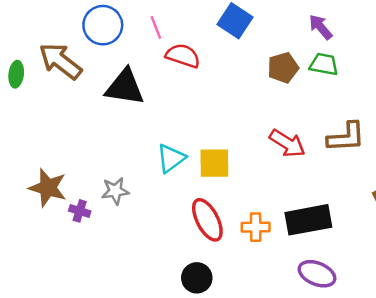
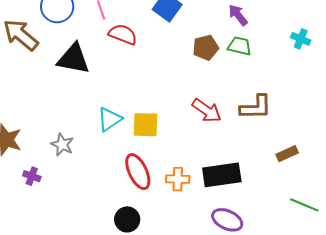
gray star: (115, 191) -> (62, 145), turned 30
purple cross: (80, 211) -> (32, 176), moved

